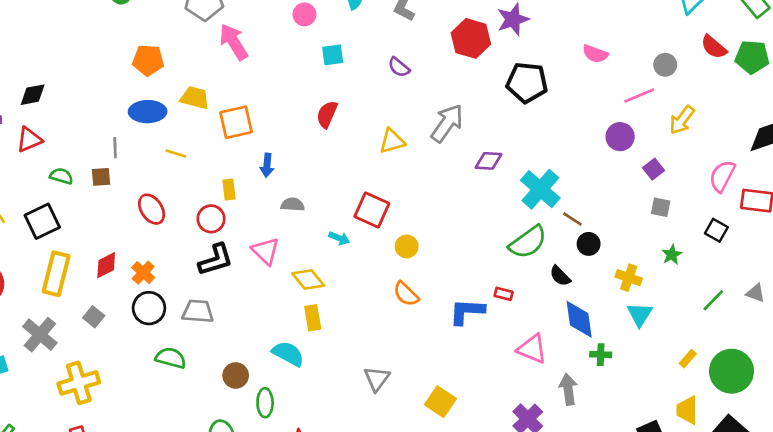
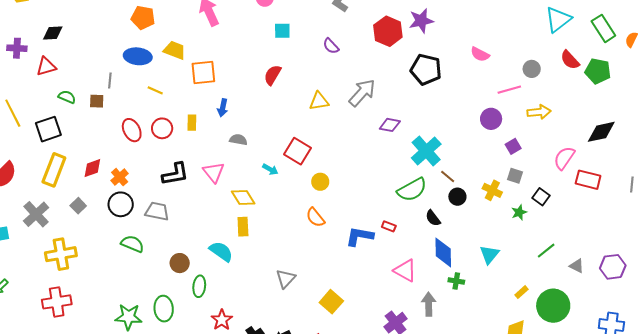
yellow arrow: (682, 120) -> (539, 112), turned -140
red circle: (211, 219) -> (162, 128), moved
black square: (716, 230) -> (541, 197), moved
yellow cross: (629, 278) -> (492, 190), moved
gray triangle: (755, 293) -> (577, 266), moved

